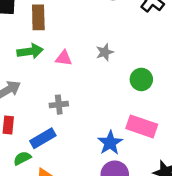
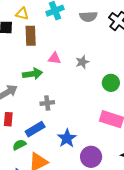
green arrow: (30, 51) -> (33, 74), moved
pink triangle: (64, 58) -> (54, 58), moved
blue star: (110, 143) -> (67, 138), moved

